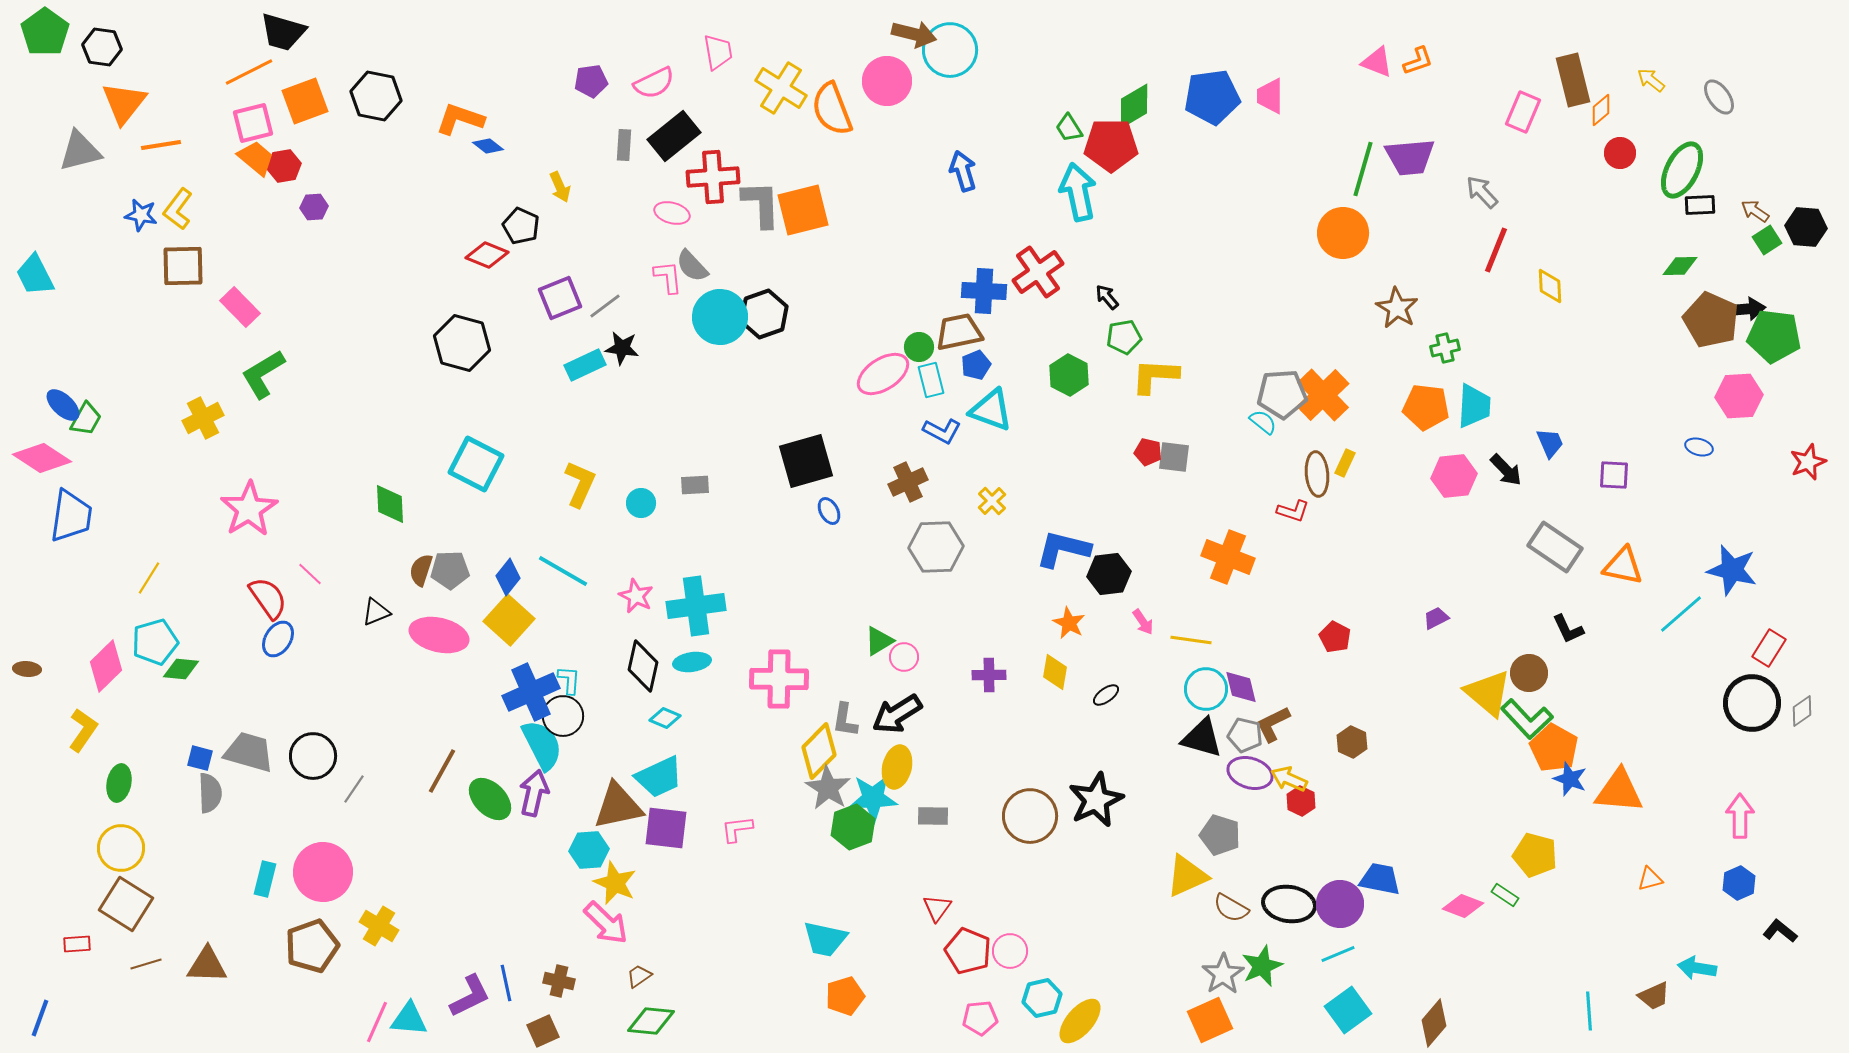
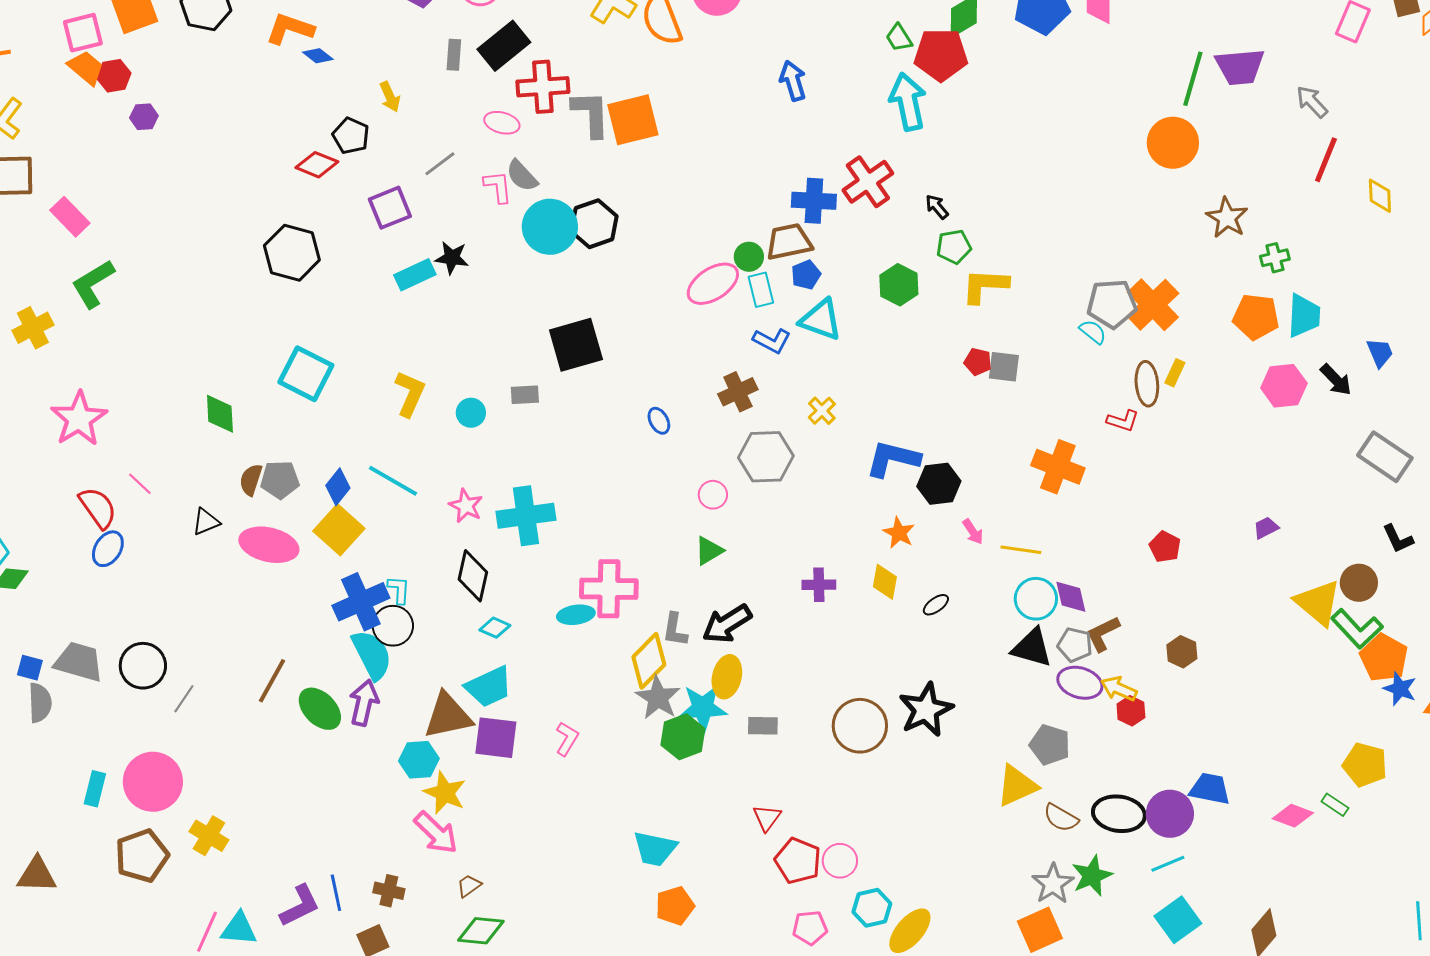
gray line: (605, 306) -> (440, 164), moved
black square: (806, 461) -> (576, 345), moved
pink circle: (904, 657) -> (713, 495), moved
cyan ellipse: (692, 662) -> (576, 615), moved
pink L-shape: (737, 829) -> (567, 739), turned 128

